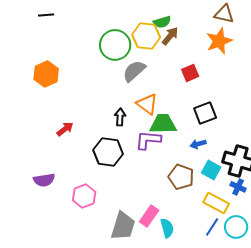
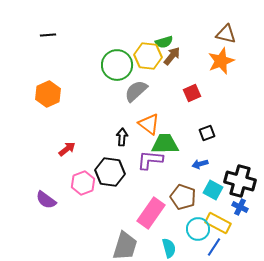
black square: (205, 113) -> (207, 133), size x0.7
purple semicircle: (44, 180) -> (46, 200), turned 45
pink hexagon: (84, 196) -> (83, 183), moved
pink rectangle: (149, 216) -> (151, 213), moved, size x1.4
cyan circle: (236, 227) -> (198, 229), moved

